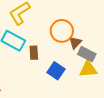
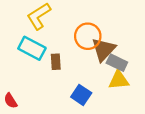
brown triangle: (75, 43) -> (104, 49), size x1.6
blue square: (56, 71) -> (81, 95), moved

